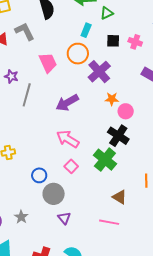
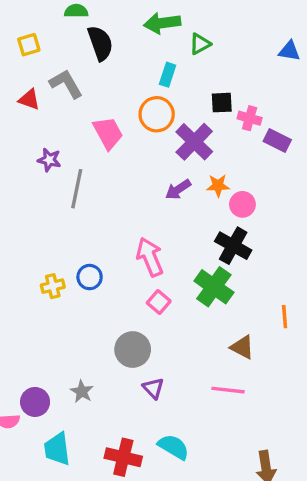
black square: (113, 41) -> (222, 103), moved
pink cross: (135, 42) -> (250, 118), moved
purple arrow: (67, 103) -> (178, 190), moved, size x0.7
pink arrow: (68, 139) -> (150, 257), turned 40
blue circle: (39, 175) -> (90, 277), moved

